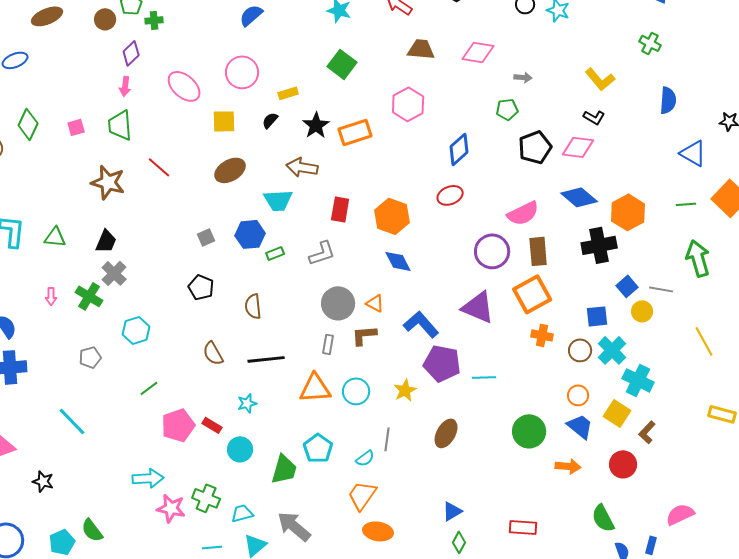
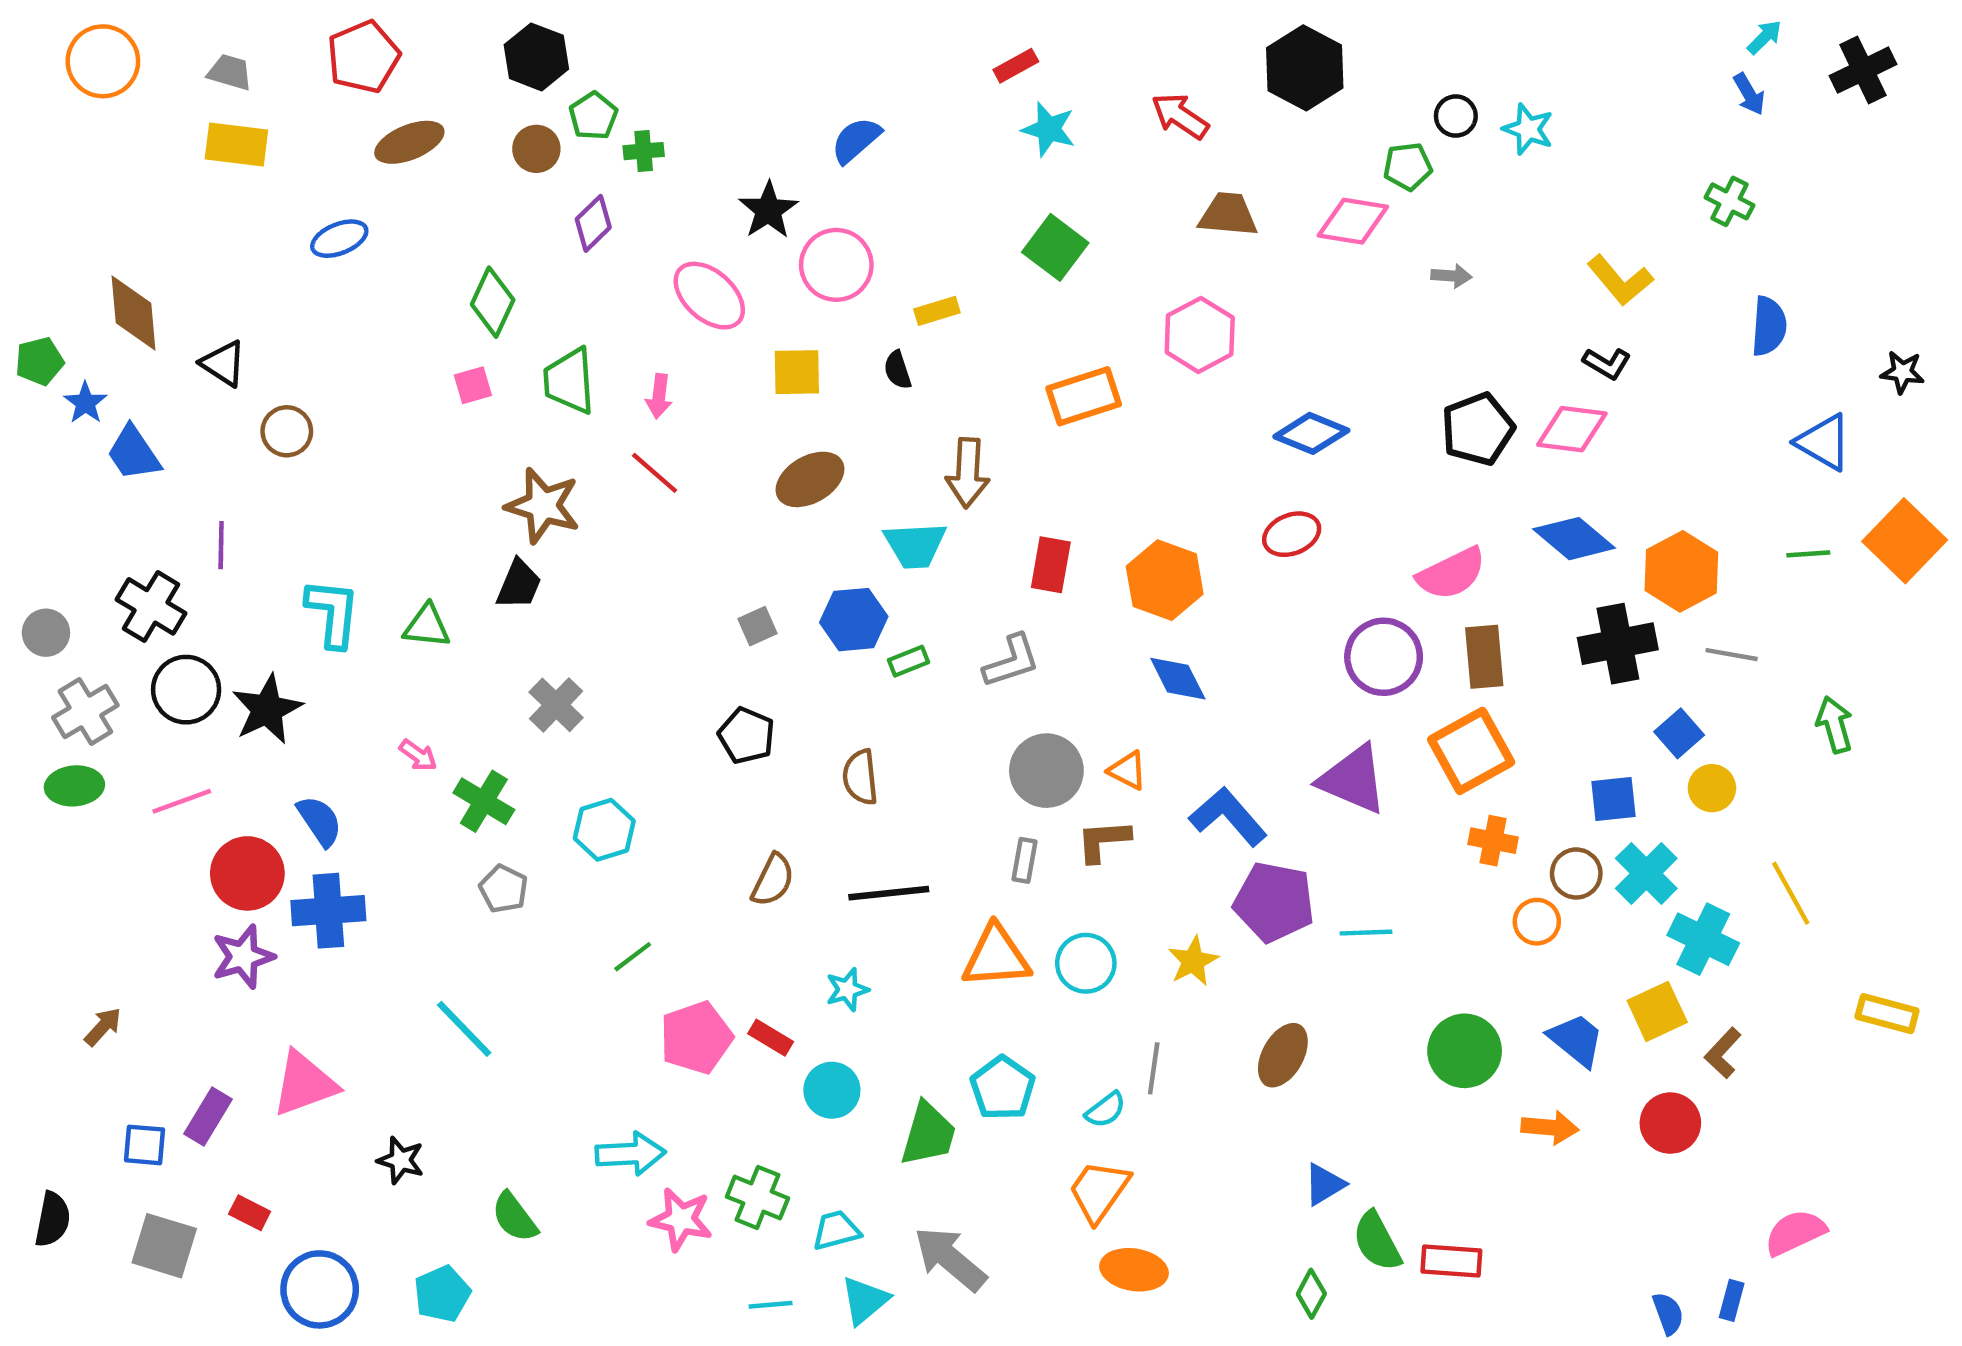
pink arrow: (125, 86) -> (659, 396), moved
green pentagon: (507, 109) -> (1408, 166), moved
black semicircle: (270, 120) -> (898, 370), turned -60
green diamond: (28, 124) -> (493, 302), moved
black star: (316, 125) -> (768, 210), moved
blue diamond: (459, 149) -> (1311, 433), turned 64
brown arrow: (302, 167) -> (968, 473), turned -96
black trapezoid: (106, 241) -> (519, 585), moved
green arrow: (698, 258) -> (1835, 725), moved, size x0.7
gray line: (661, 289) -> (1732, 655), moved
pink arrow: (51, 296) -> (418, 755), turned -54
green cross: (89, 296) -> (484, 801), moved
yellow line: (704, 341) -> (1791, 893), moved
brown semicircle: (213, 353) -> (773, 880), turned -125
gray pentagon: (90, 357) -> (504, 889), turned -30
orange circle: (578, 395) -> (1537, 922), moved
yellow square: (617, 413) -> (1657, 1011), turned 32
blue triangle: (452, 511) -> (1324, 1184), moved
green semicircle: (603, 518) -> (1377, 1241), moved
green semicircle: (92, 530) -> (514, 1217), moved

